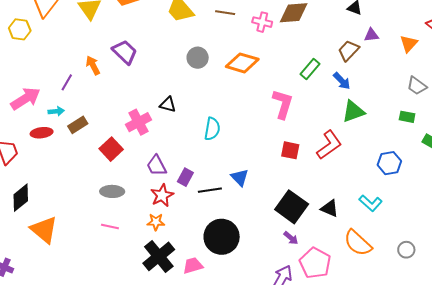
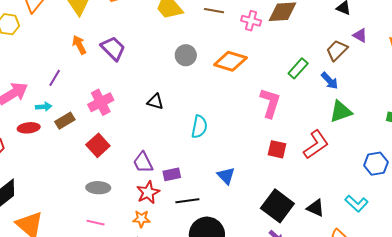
purple triangle: (371, 35) -> (360, 35), turned 35
orange arrow: (93, 65) -> (79, 45), moved
pink cross: (139, 122) -> (101, 102), moved
purple rectangle: (185, 177) -> (172, 174), turned 48
black line: (210, 190) -> (187, 201), moved

